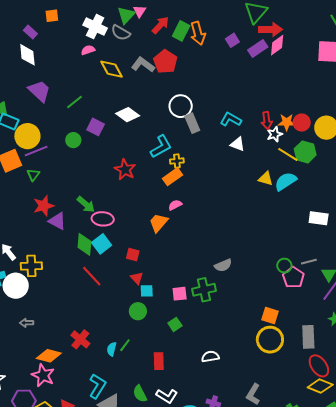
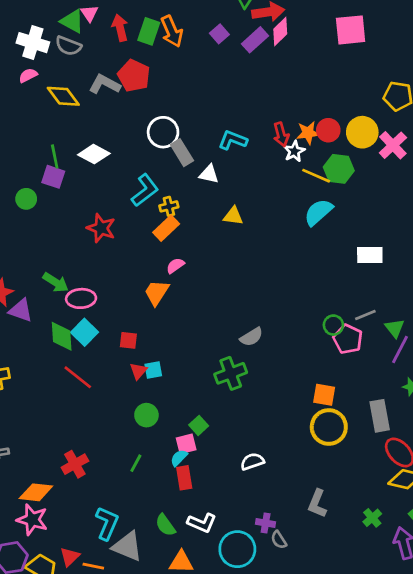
green triangle: (126, 15) -> (72, 21), turned -36
red arrow: (160, 25) -> (120, 28), turned -48
green line: (75, 102) -> (55, 156), moved, turned -54
white triangle: (238, 144) -> (209, 174), moved
yellow triangle: (266, 179) -> (233, 216), moved
red triangle: (137, 278) -> (138, 371), turned 32
cyan square: (147, 291) -> (153, 370), moved
pink square: (180, 294) -> (186, 444), moved
red cross: (80, 339) -> (75, 464), turned 30
cyan semicircle: (112, 349) -> (179, 458), moved, turned 40

